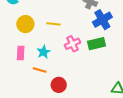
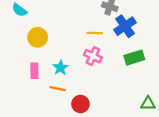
yellow line: (53, 24) -> (95, 33), moved
pink cross: (72, 44) -> (93, 56), turned -35
green rectangle: (96, 44) -> (134, 58), moved

